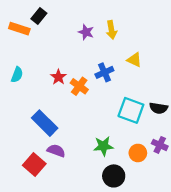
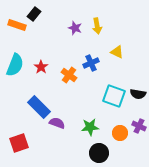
cyan semicircle: (17, 75) -> (15, 65), size x1.6
red star: (58, 77) -> (41, 67), moved
purple semicircle: (56, 151) -> (57, 123), moved
red square: (34, 164) -> (19, 143), moved, turned 30

